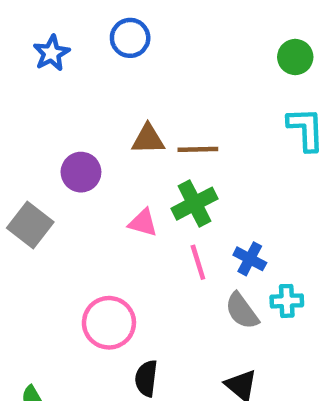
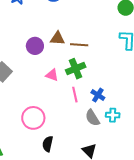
purple circle: (81, 172) -> (35, 46), moved

